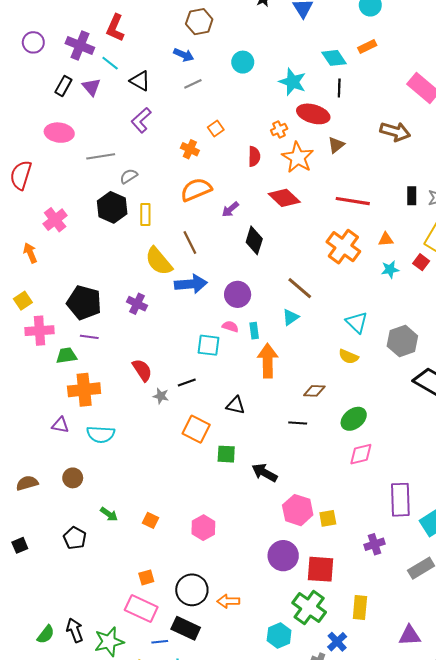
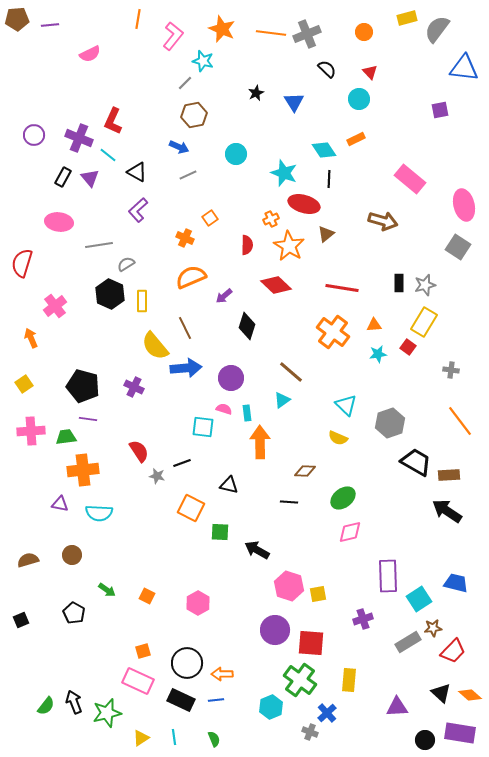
pink cross: (40, 331) -> (31, 431), moved
blue line: (160, 642) -> (216, 700), moved

